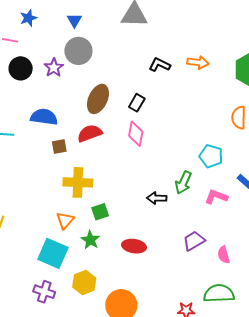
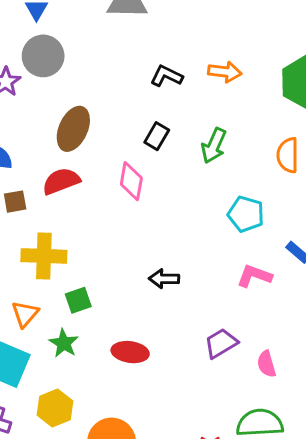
black rectangle: (137, 103) -> (157, 136), moved
green arrow: (183, 183) -> (214, 146), moved

